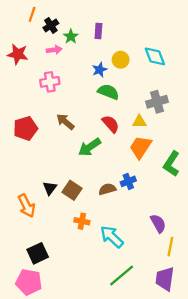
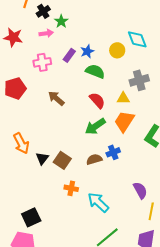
purple rectangle: (98, 31) -> (69, 55), moved, turned 32
yellow circle: (121, 60) -> (117, 50), moved
red pentagon: (25, 128) -> (15, 88), moved
green arrow: (90, 147) -> (95, 126), moved
orange arrow: (27, 206) -> (21, 143), moved

